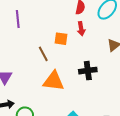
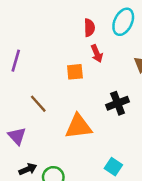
purple line: (18, 19) -> (16, 61), turned 36
brown line: (43, 54) -> (38, 104), moved

